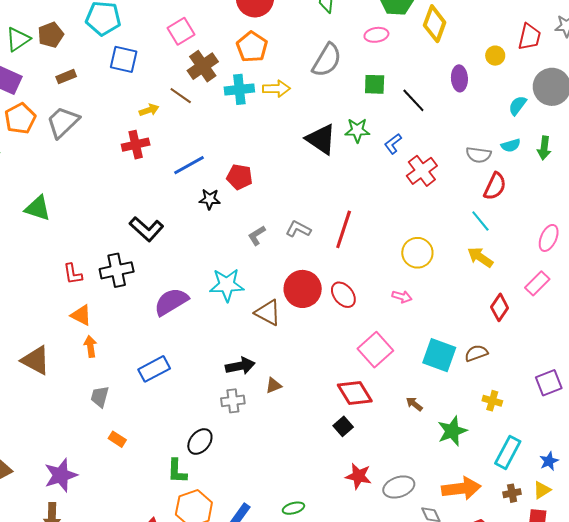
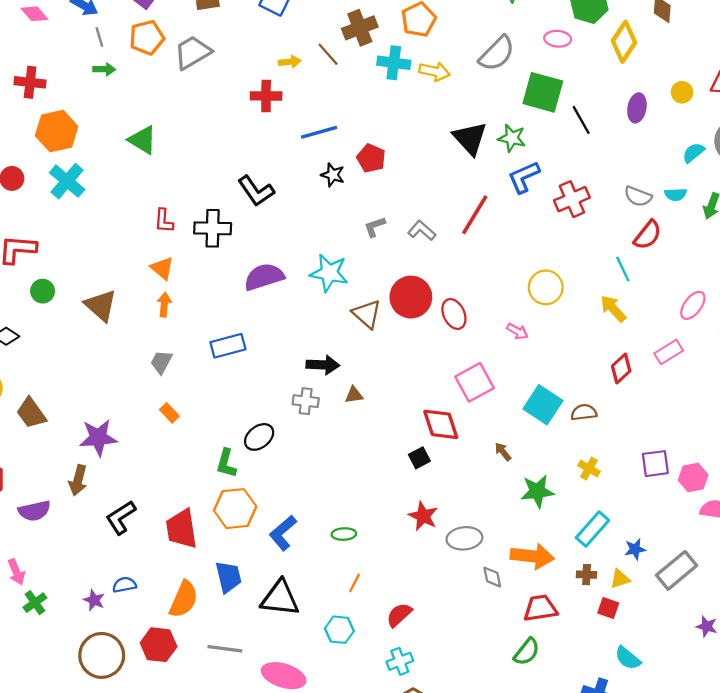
green square: (375, 84) -> (543, 92), size x1.6
blue L-shape: (393, 144) -> (524, 177), moved, size x1.5
red line: (344, 229) -> (475, 215), moved

